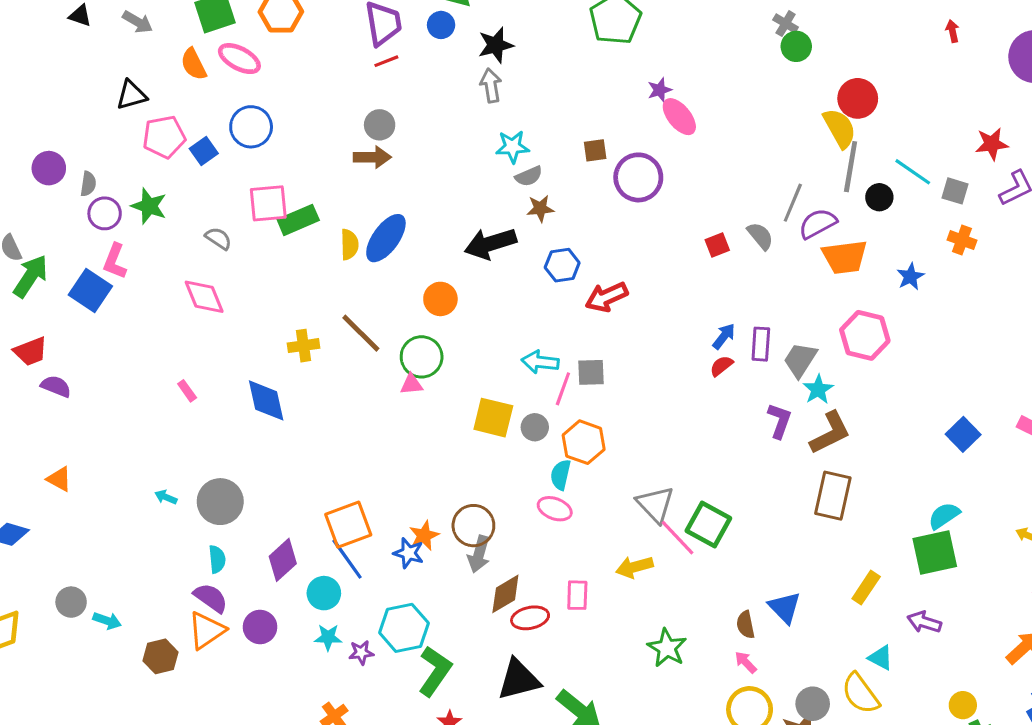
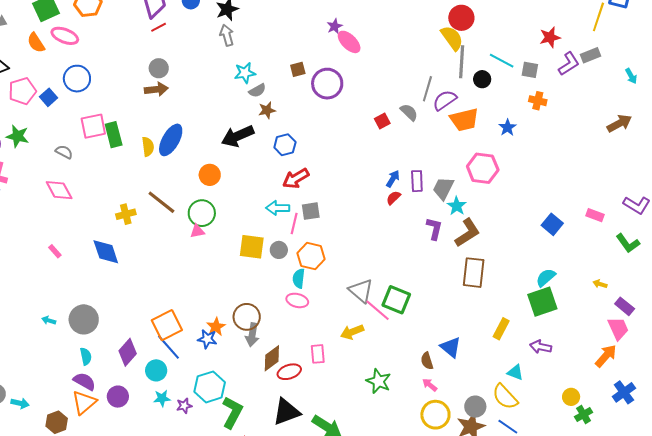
green rectangle: (298, 220) -> (114, 135), turned -75
red arrow: (607, 297) -> (296, 178), moved

